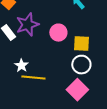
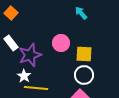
purple star: (27, 25) -> (30, 55), moved

